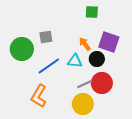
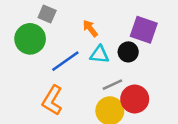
gray square: (46, 37) -> (47, 14), moved, turned 32
orange arrow: (85, 44) -> (90, 28), moved
red circle: (102, 83) -> (135, 99), moved

